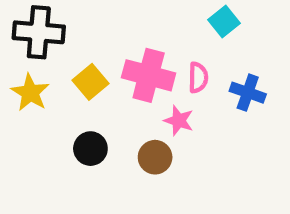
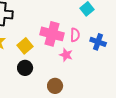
yellow square: (90, 82) -> (25, 46), moved
brown circle: (155, 157) -> (55, 86), moved

